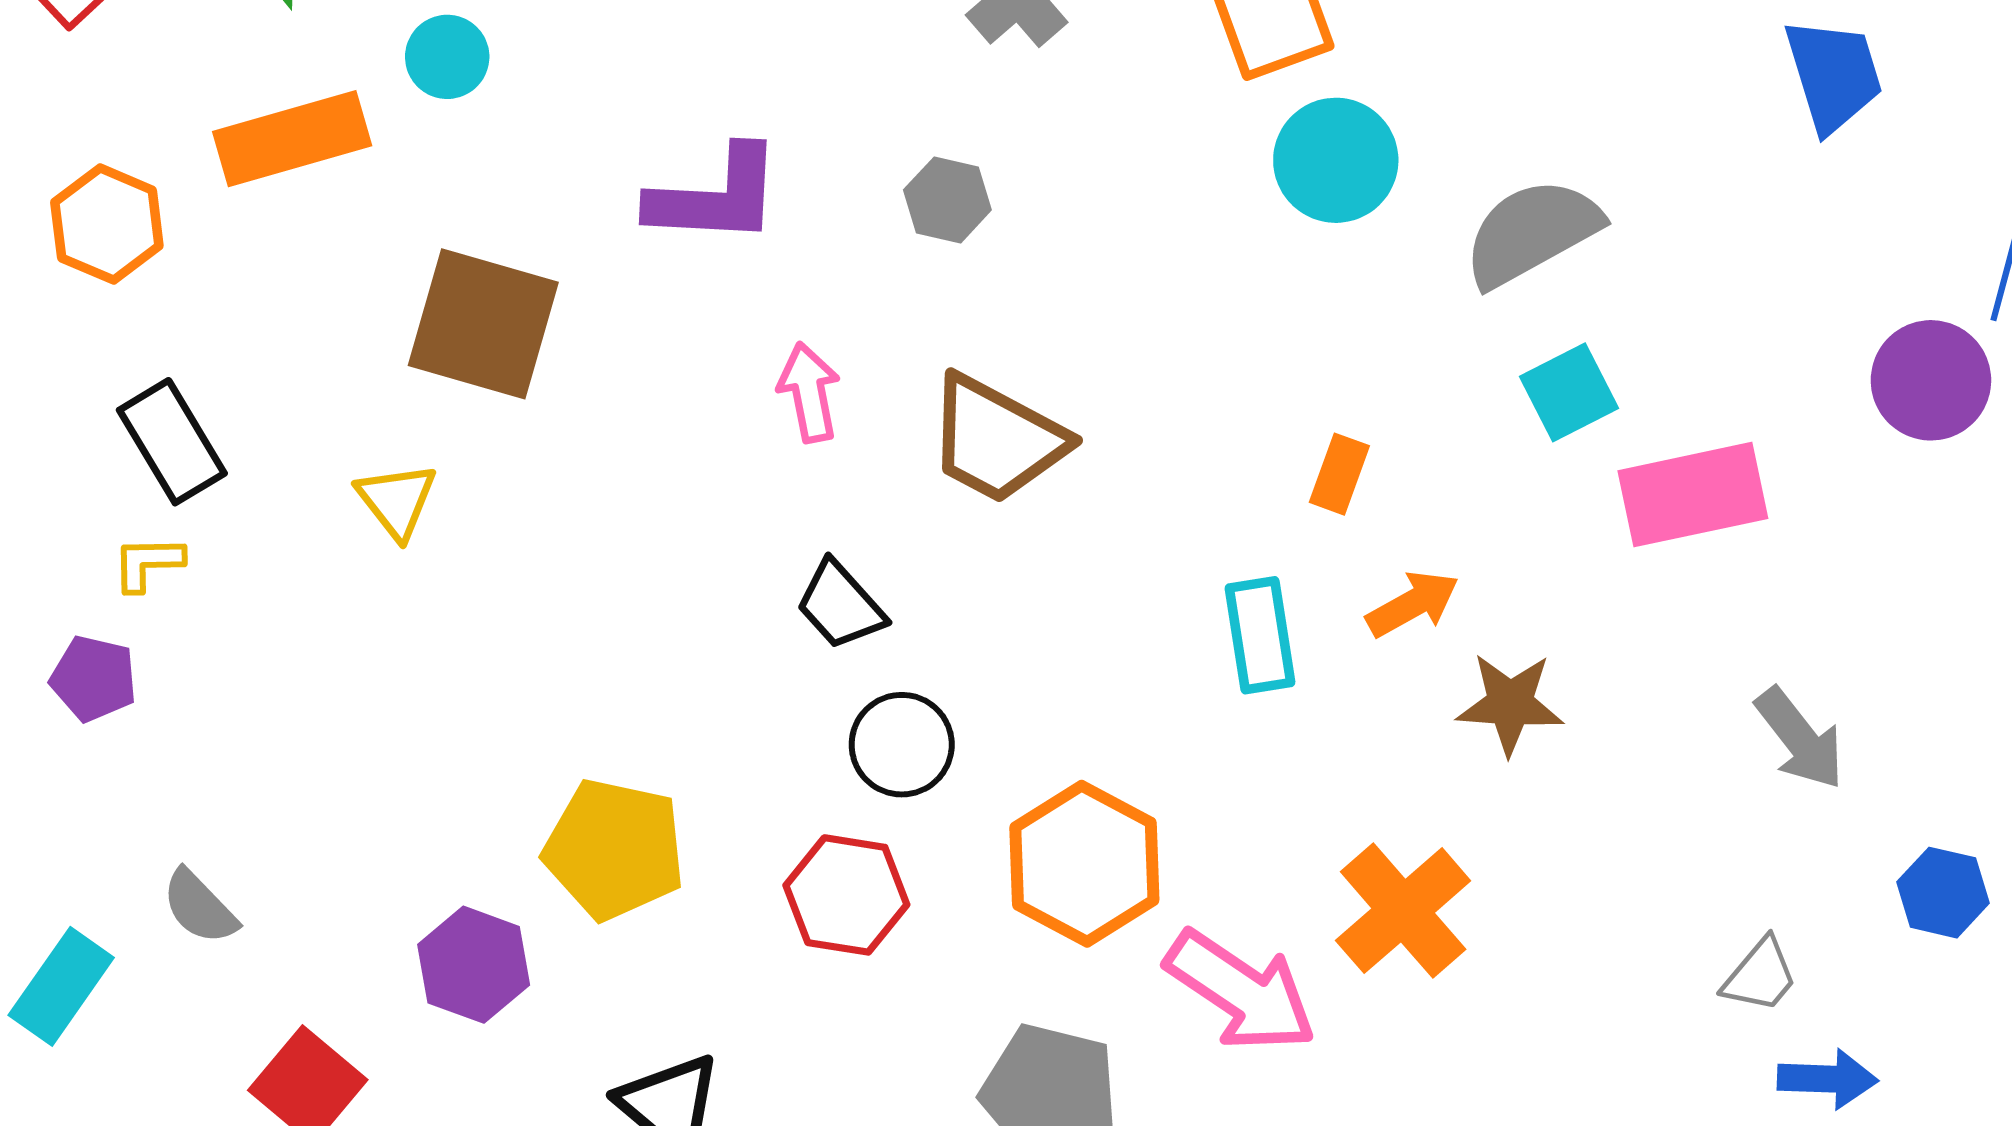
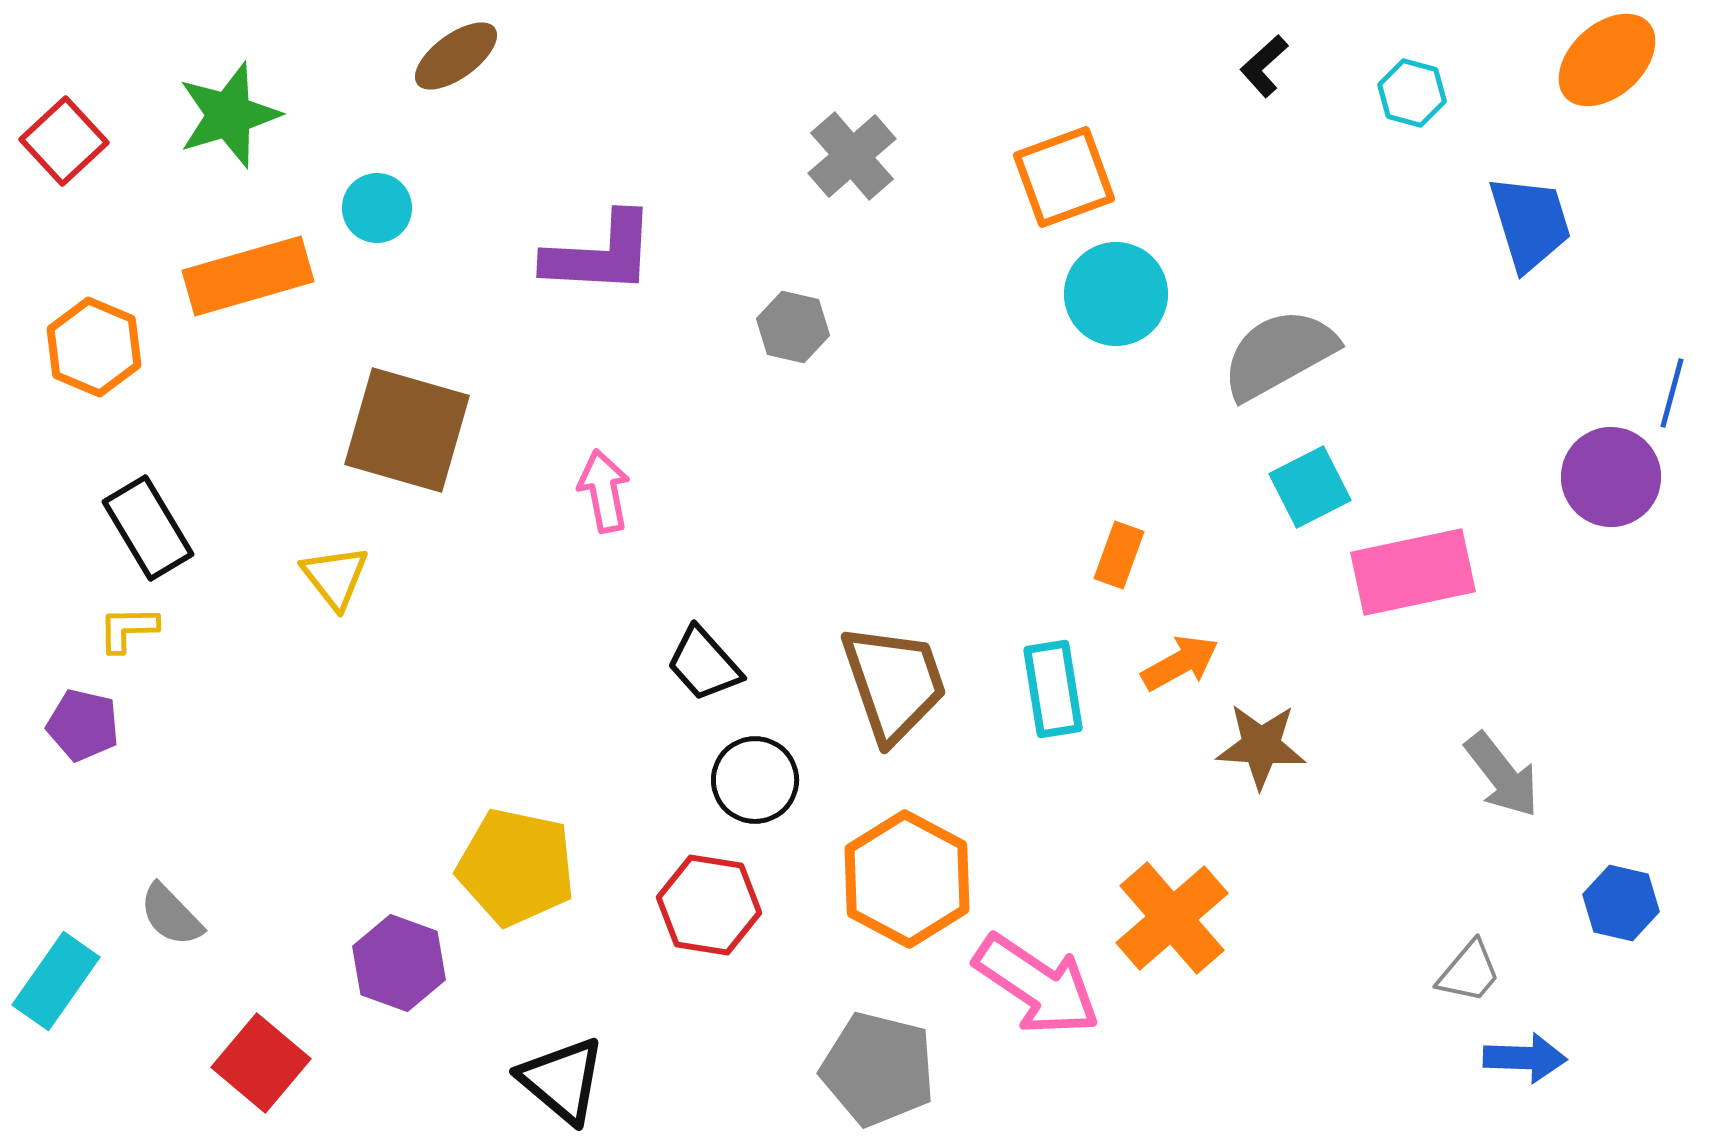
purple L-shape: (715, 196) -> (600, 254), moved
pink arrow: (809, 392) -> (604, 491), moved
brown trapezoid: (997, 439) -> (894, 683), moved, turned -137

